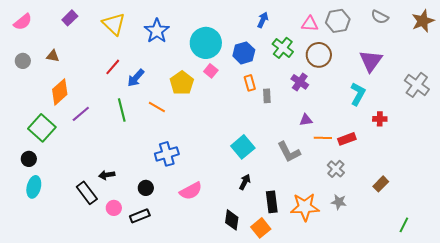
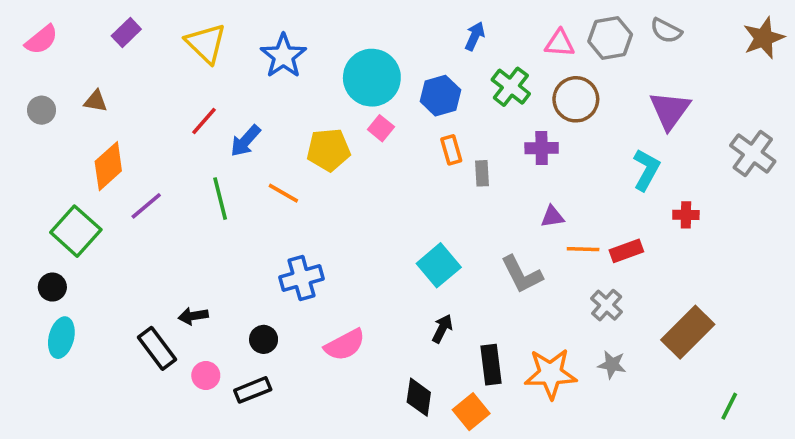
gray semicircle: (380, 17) -> (666, 31), moved
purple cross: (300, 82) -> (542, 148), turned -36
yellow pentagon: (182, 83) -> (329, 150), turned 30
brown rectangle: (381, 184) -> (688, 332), size x1.8

